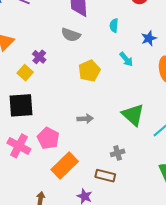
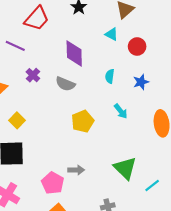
blue star: (149, 38) -> (141, 82), moved
purple cross: (39, 57) -> (33, 75), moved
pink pentagon: (48, 138) -> (53, 183), moved

